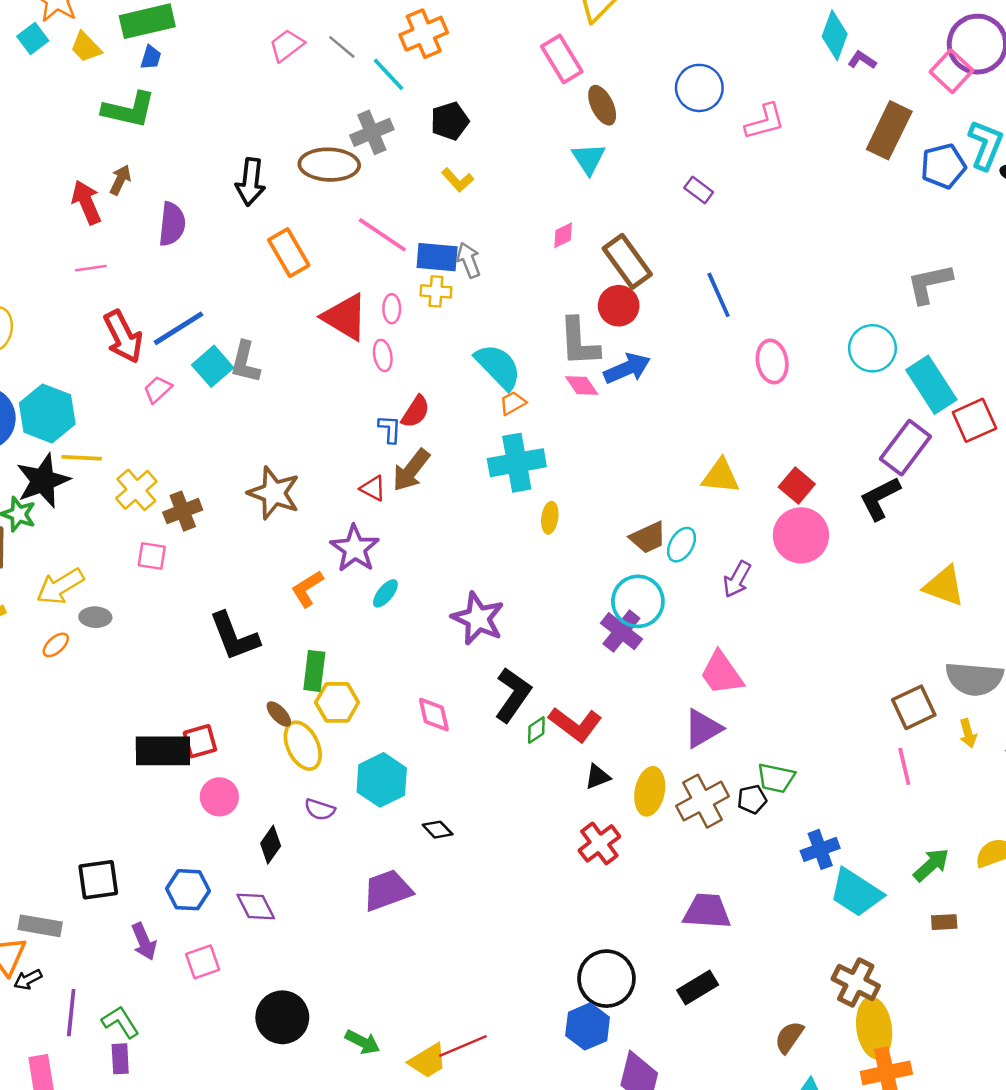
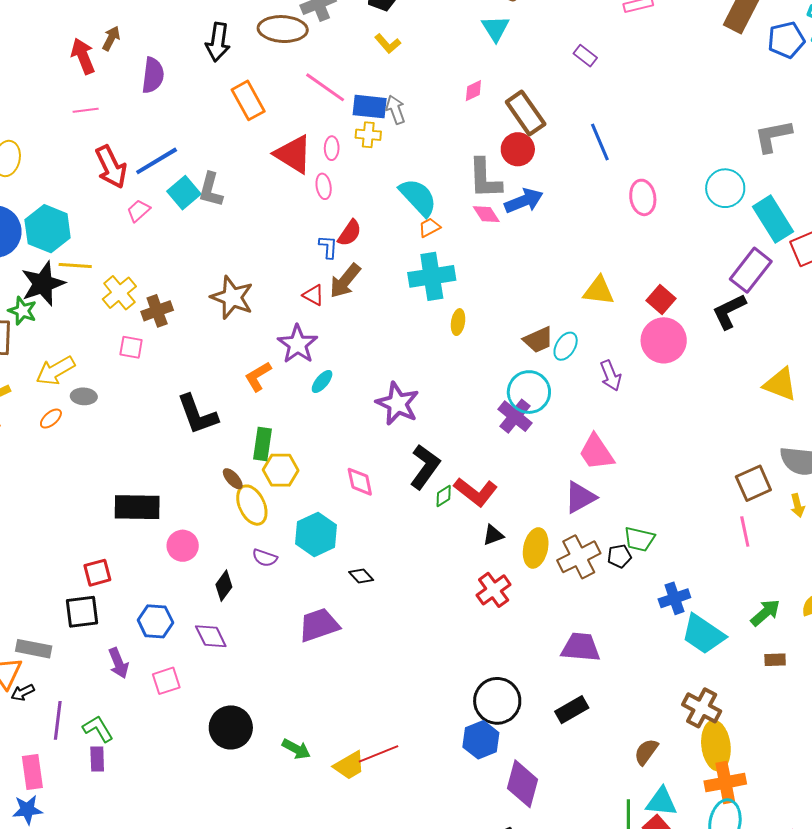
purple arrow: (737, 579) -> (611, 376), turned -52
red square: (200, 741) -> (97, 573), moved

